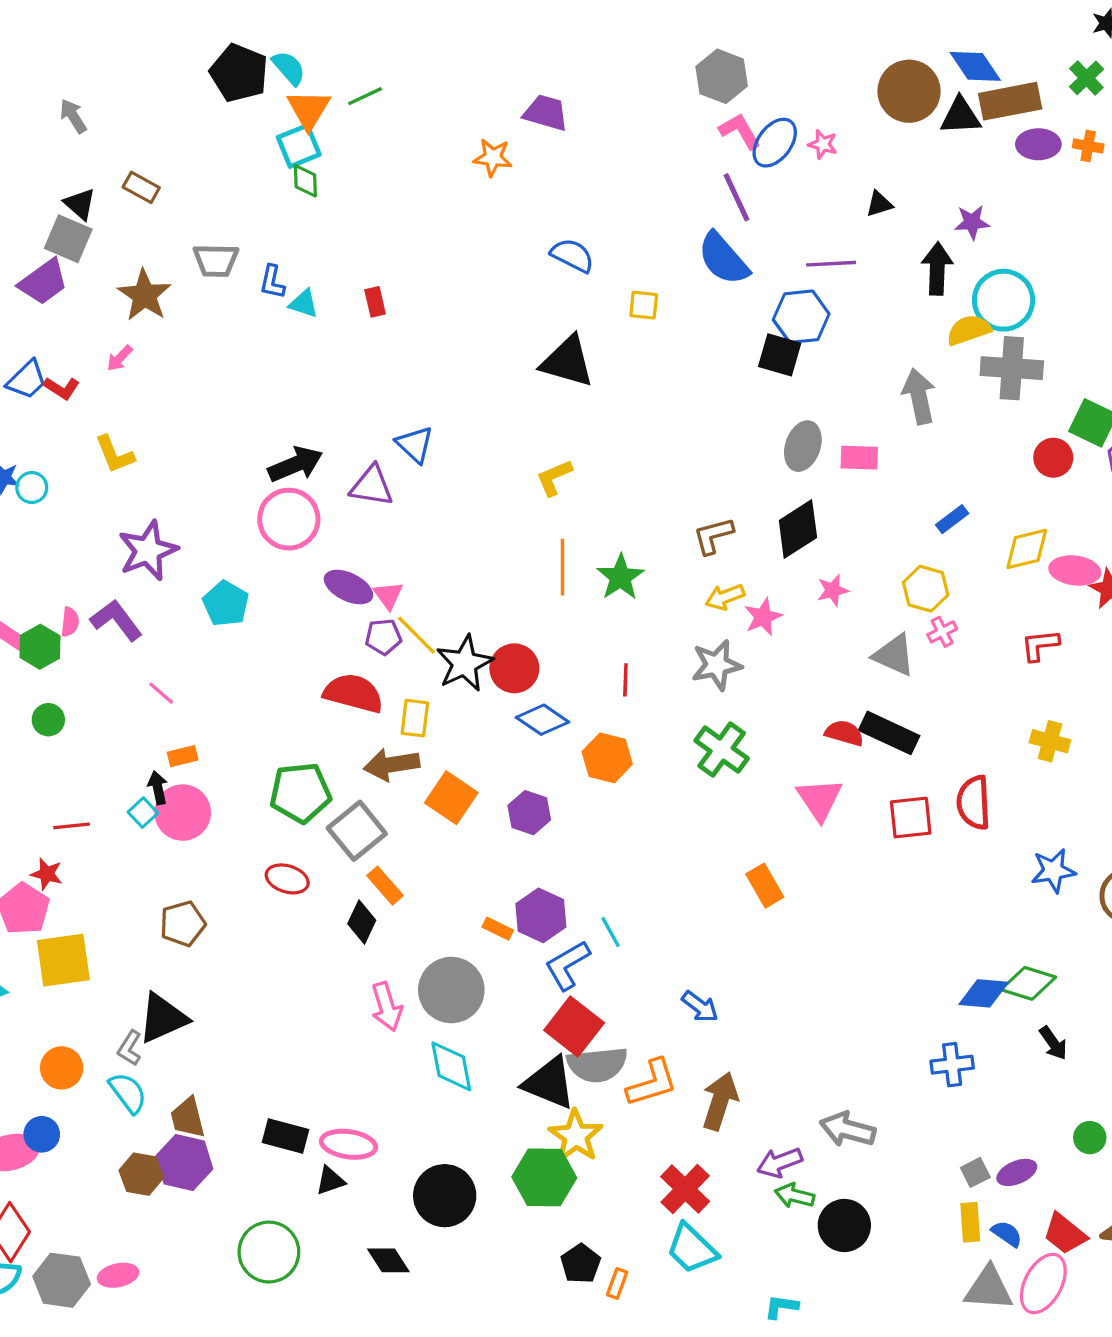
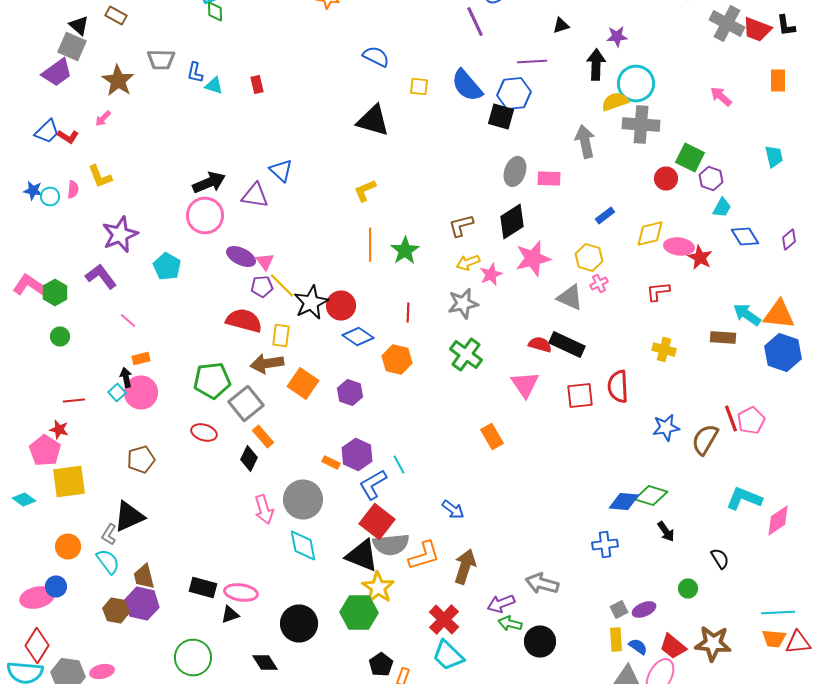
blue semicircle: (723, 259) -> (467, 86), moved
pink star: (833, 590) -> (533, 258), size x1.8
pink semicircle: (70, 622) -> (73, 190), moved

